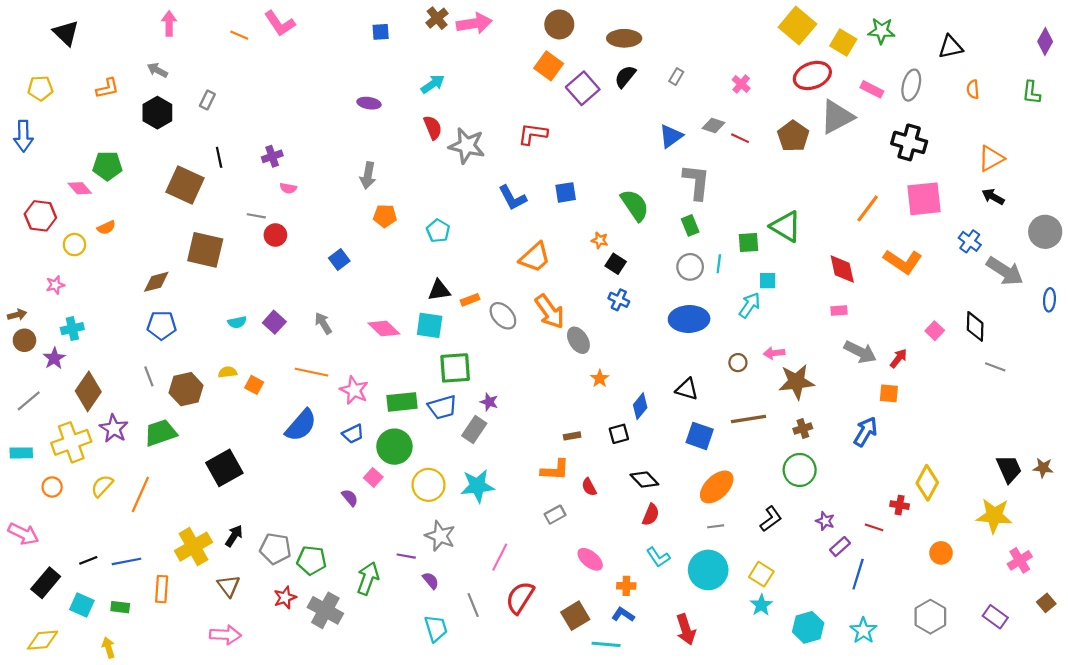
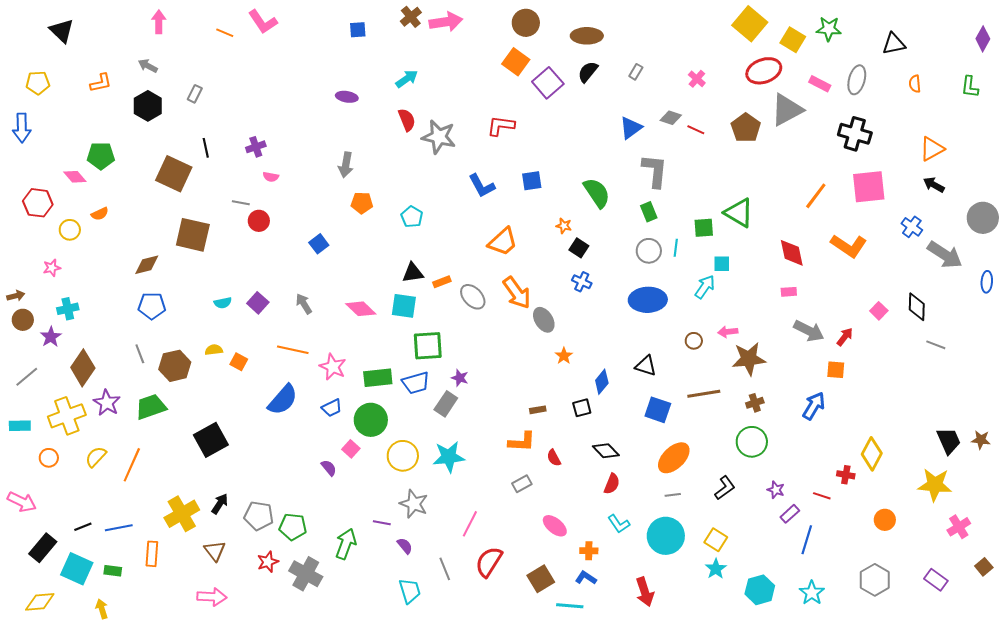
cyan square: (82, 605) -> (77, 569), size x1.4

